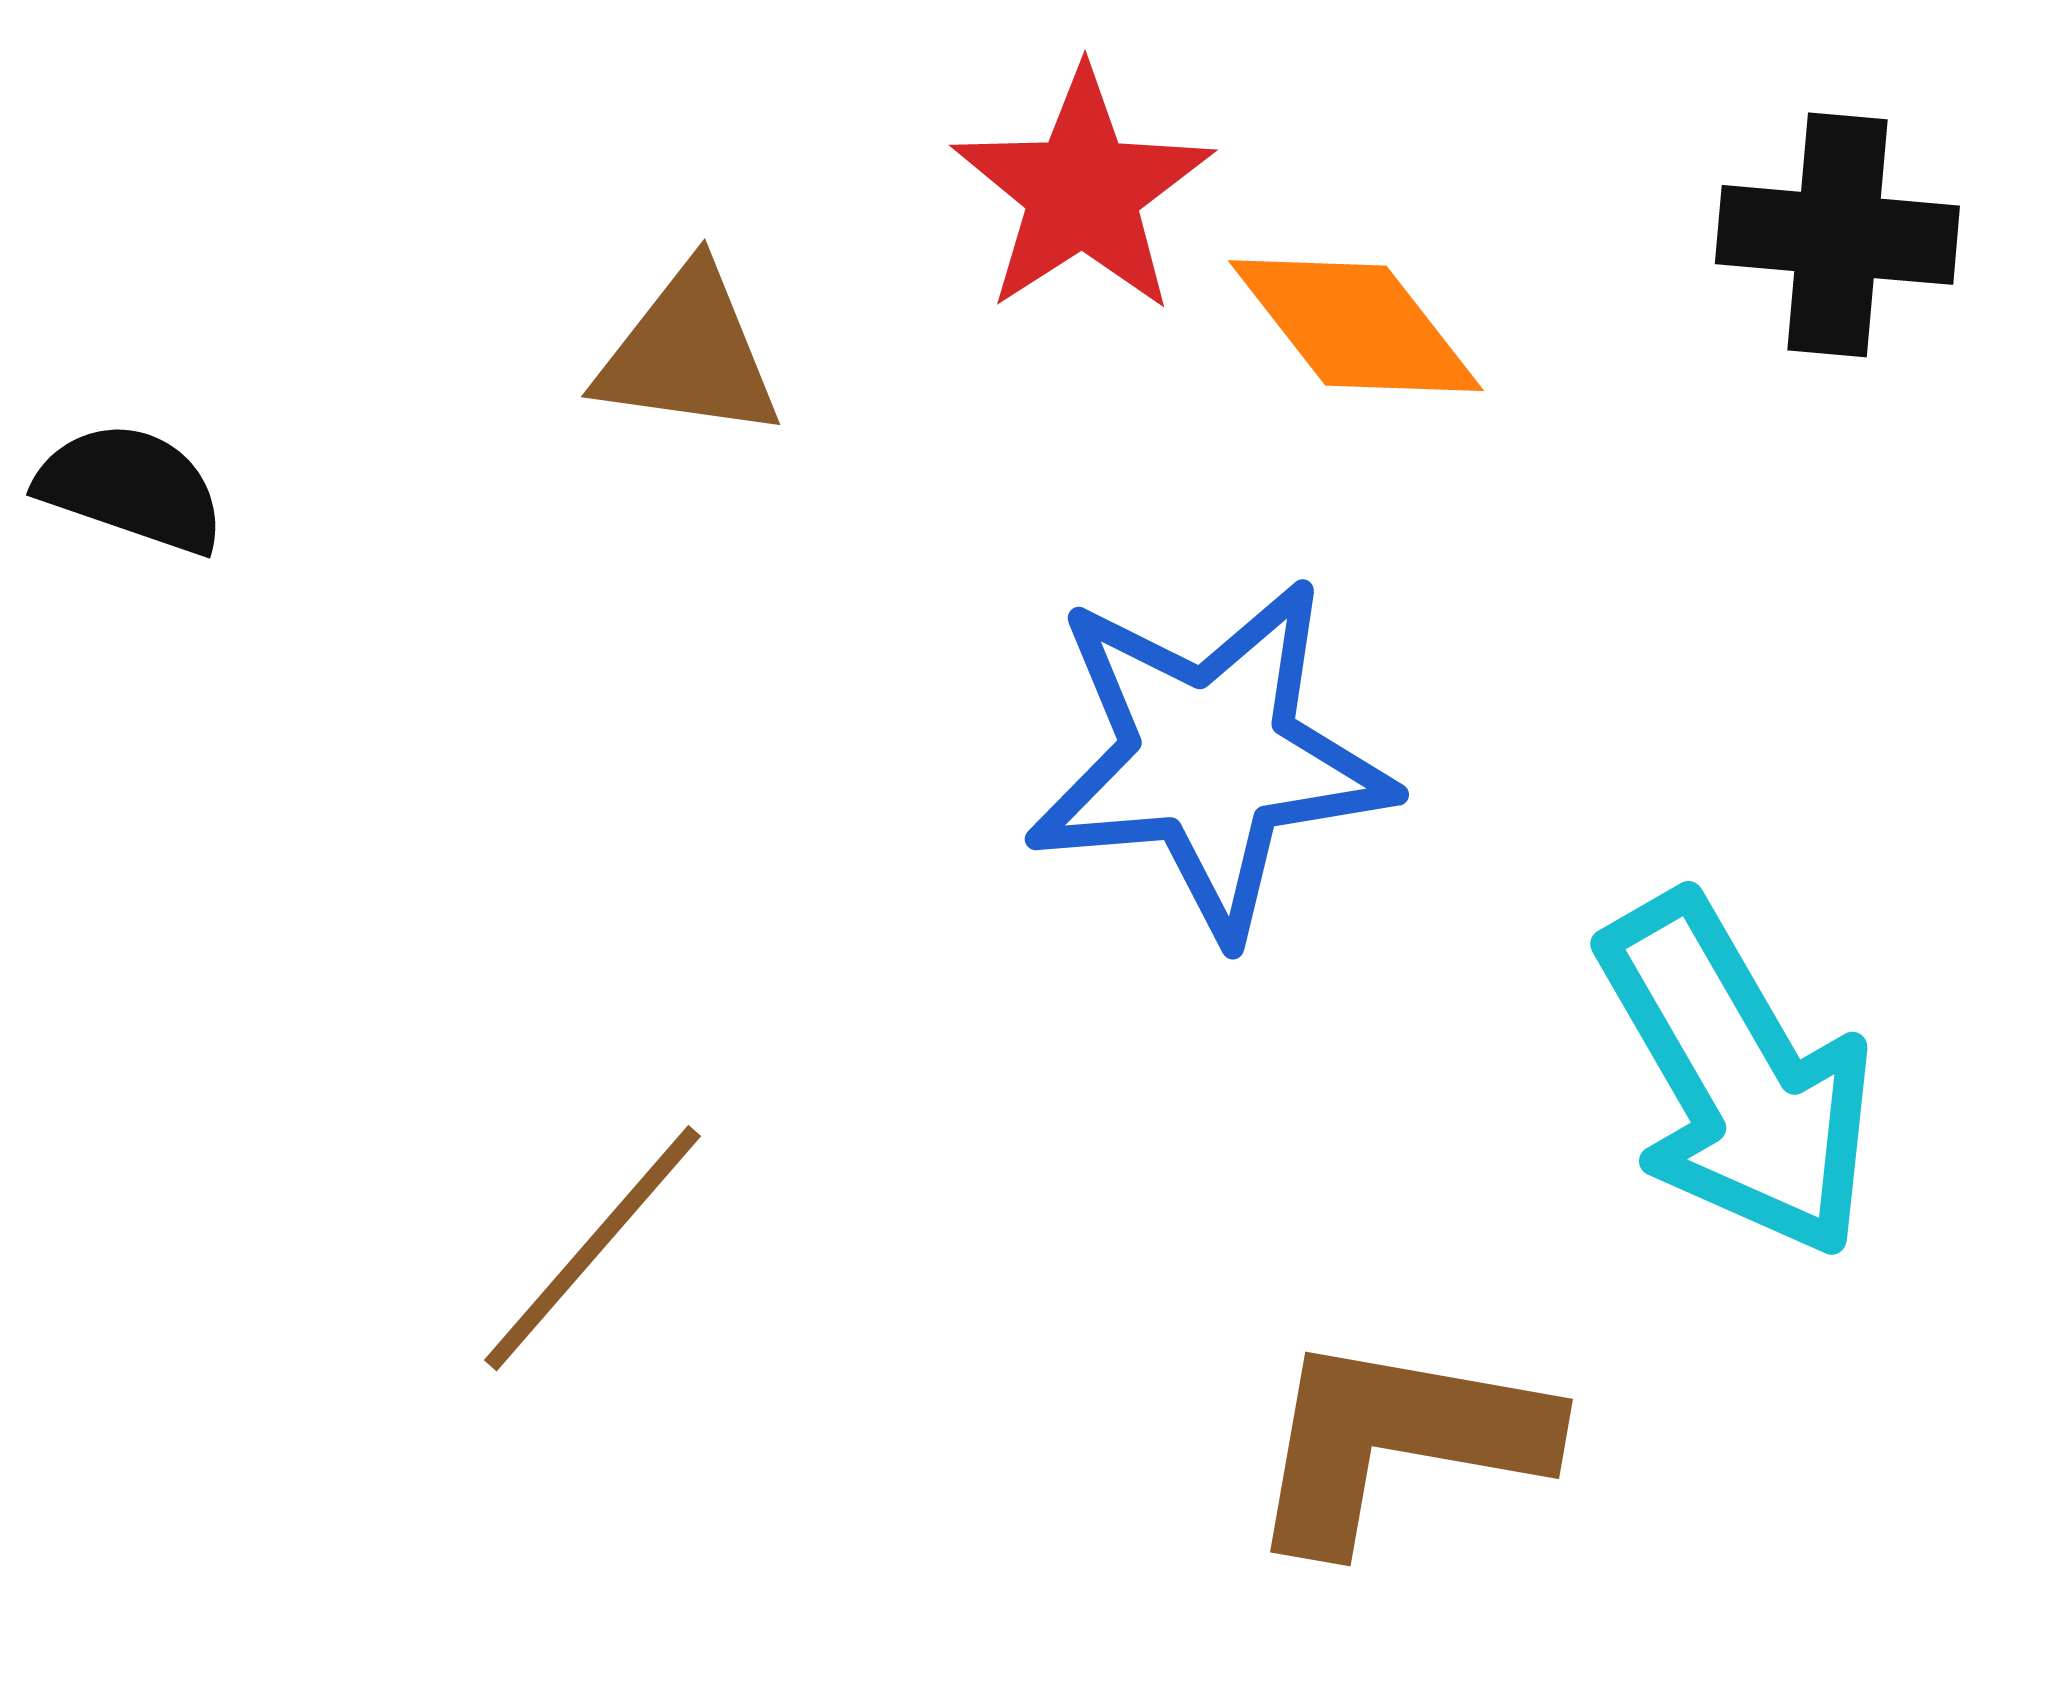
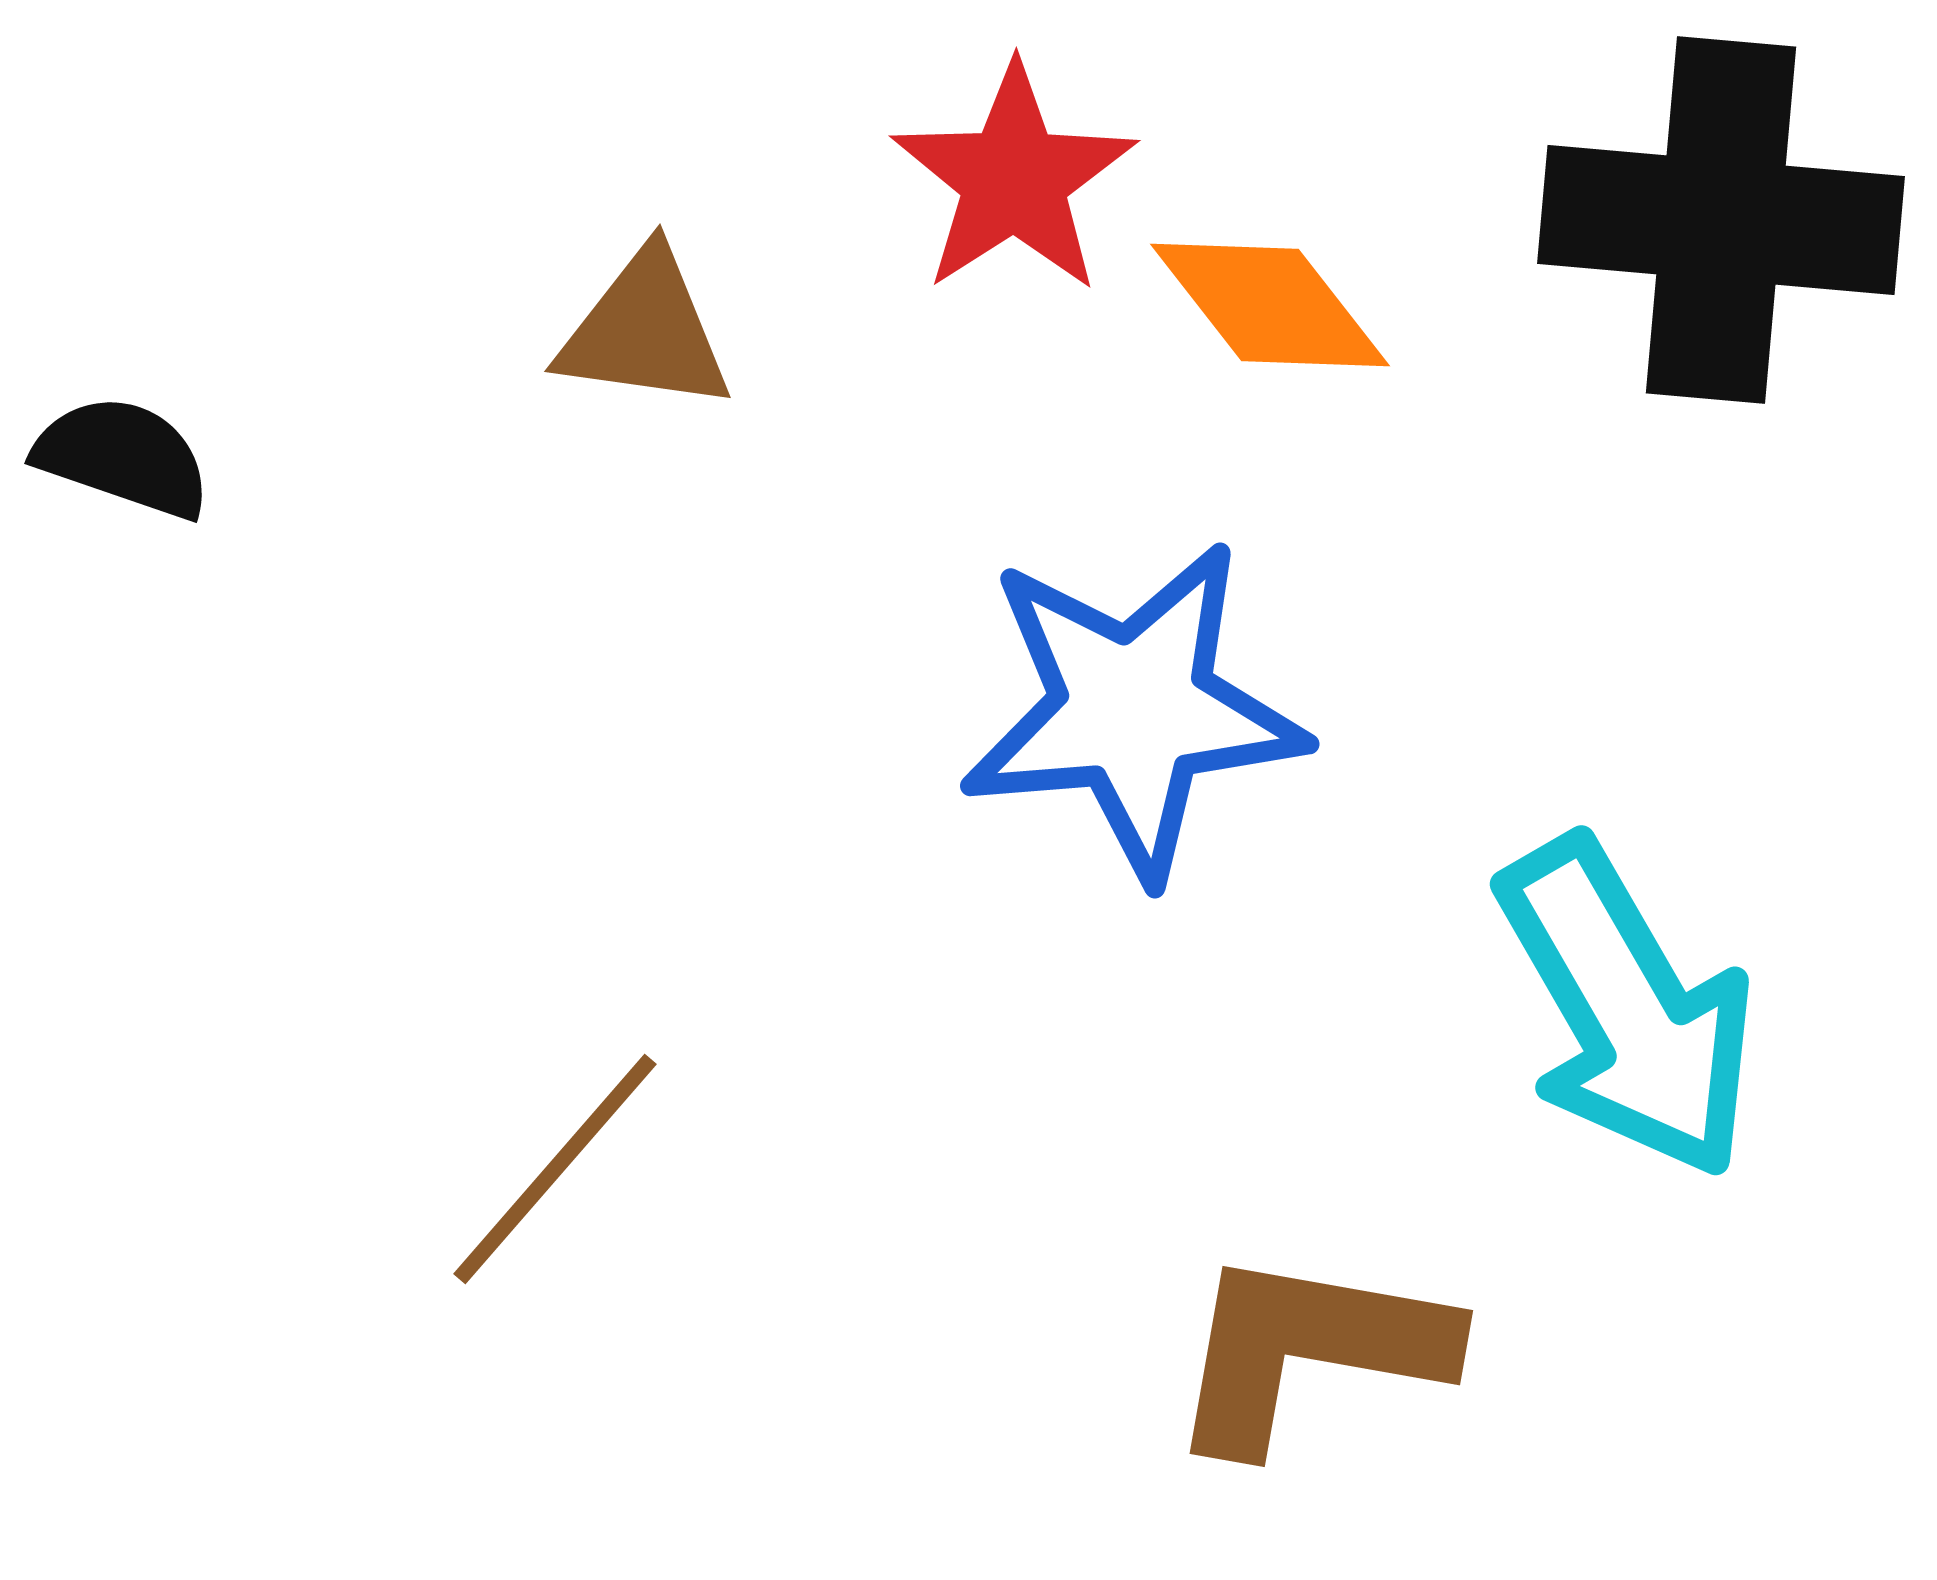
black cross: (1837, 235) -> (1721, 220), size x1.6

